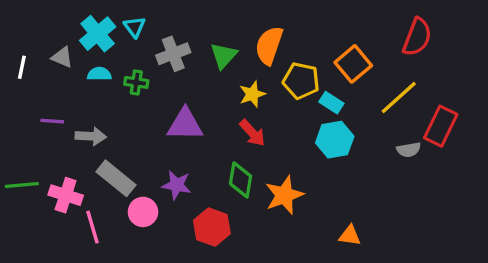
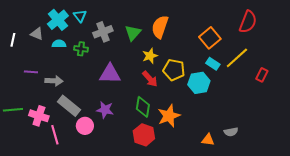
yellow pentagon: (301, 81) -> (174, 70), moved
cyan rectangle: (331, 103) -> (213, 64), moved
red rectangle: (441, 126) -> (262, 75), size x0.6
gray semicircle: (409, 150) -> (231, 132), moved
red hexagon: (212, 227) -> (144, 135), moved

